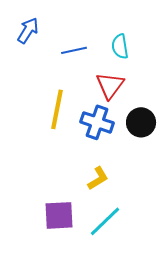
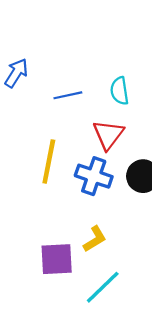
purple square: (59, 215) -> (57, 259), moved

